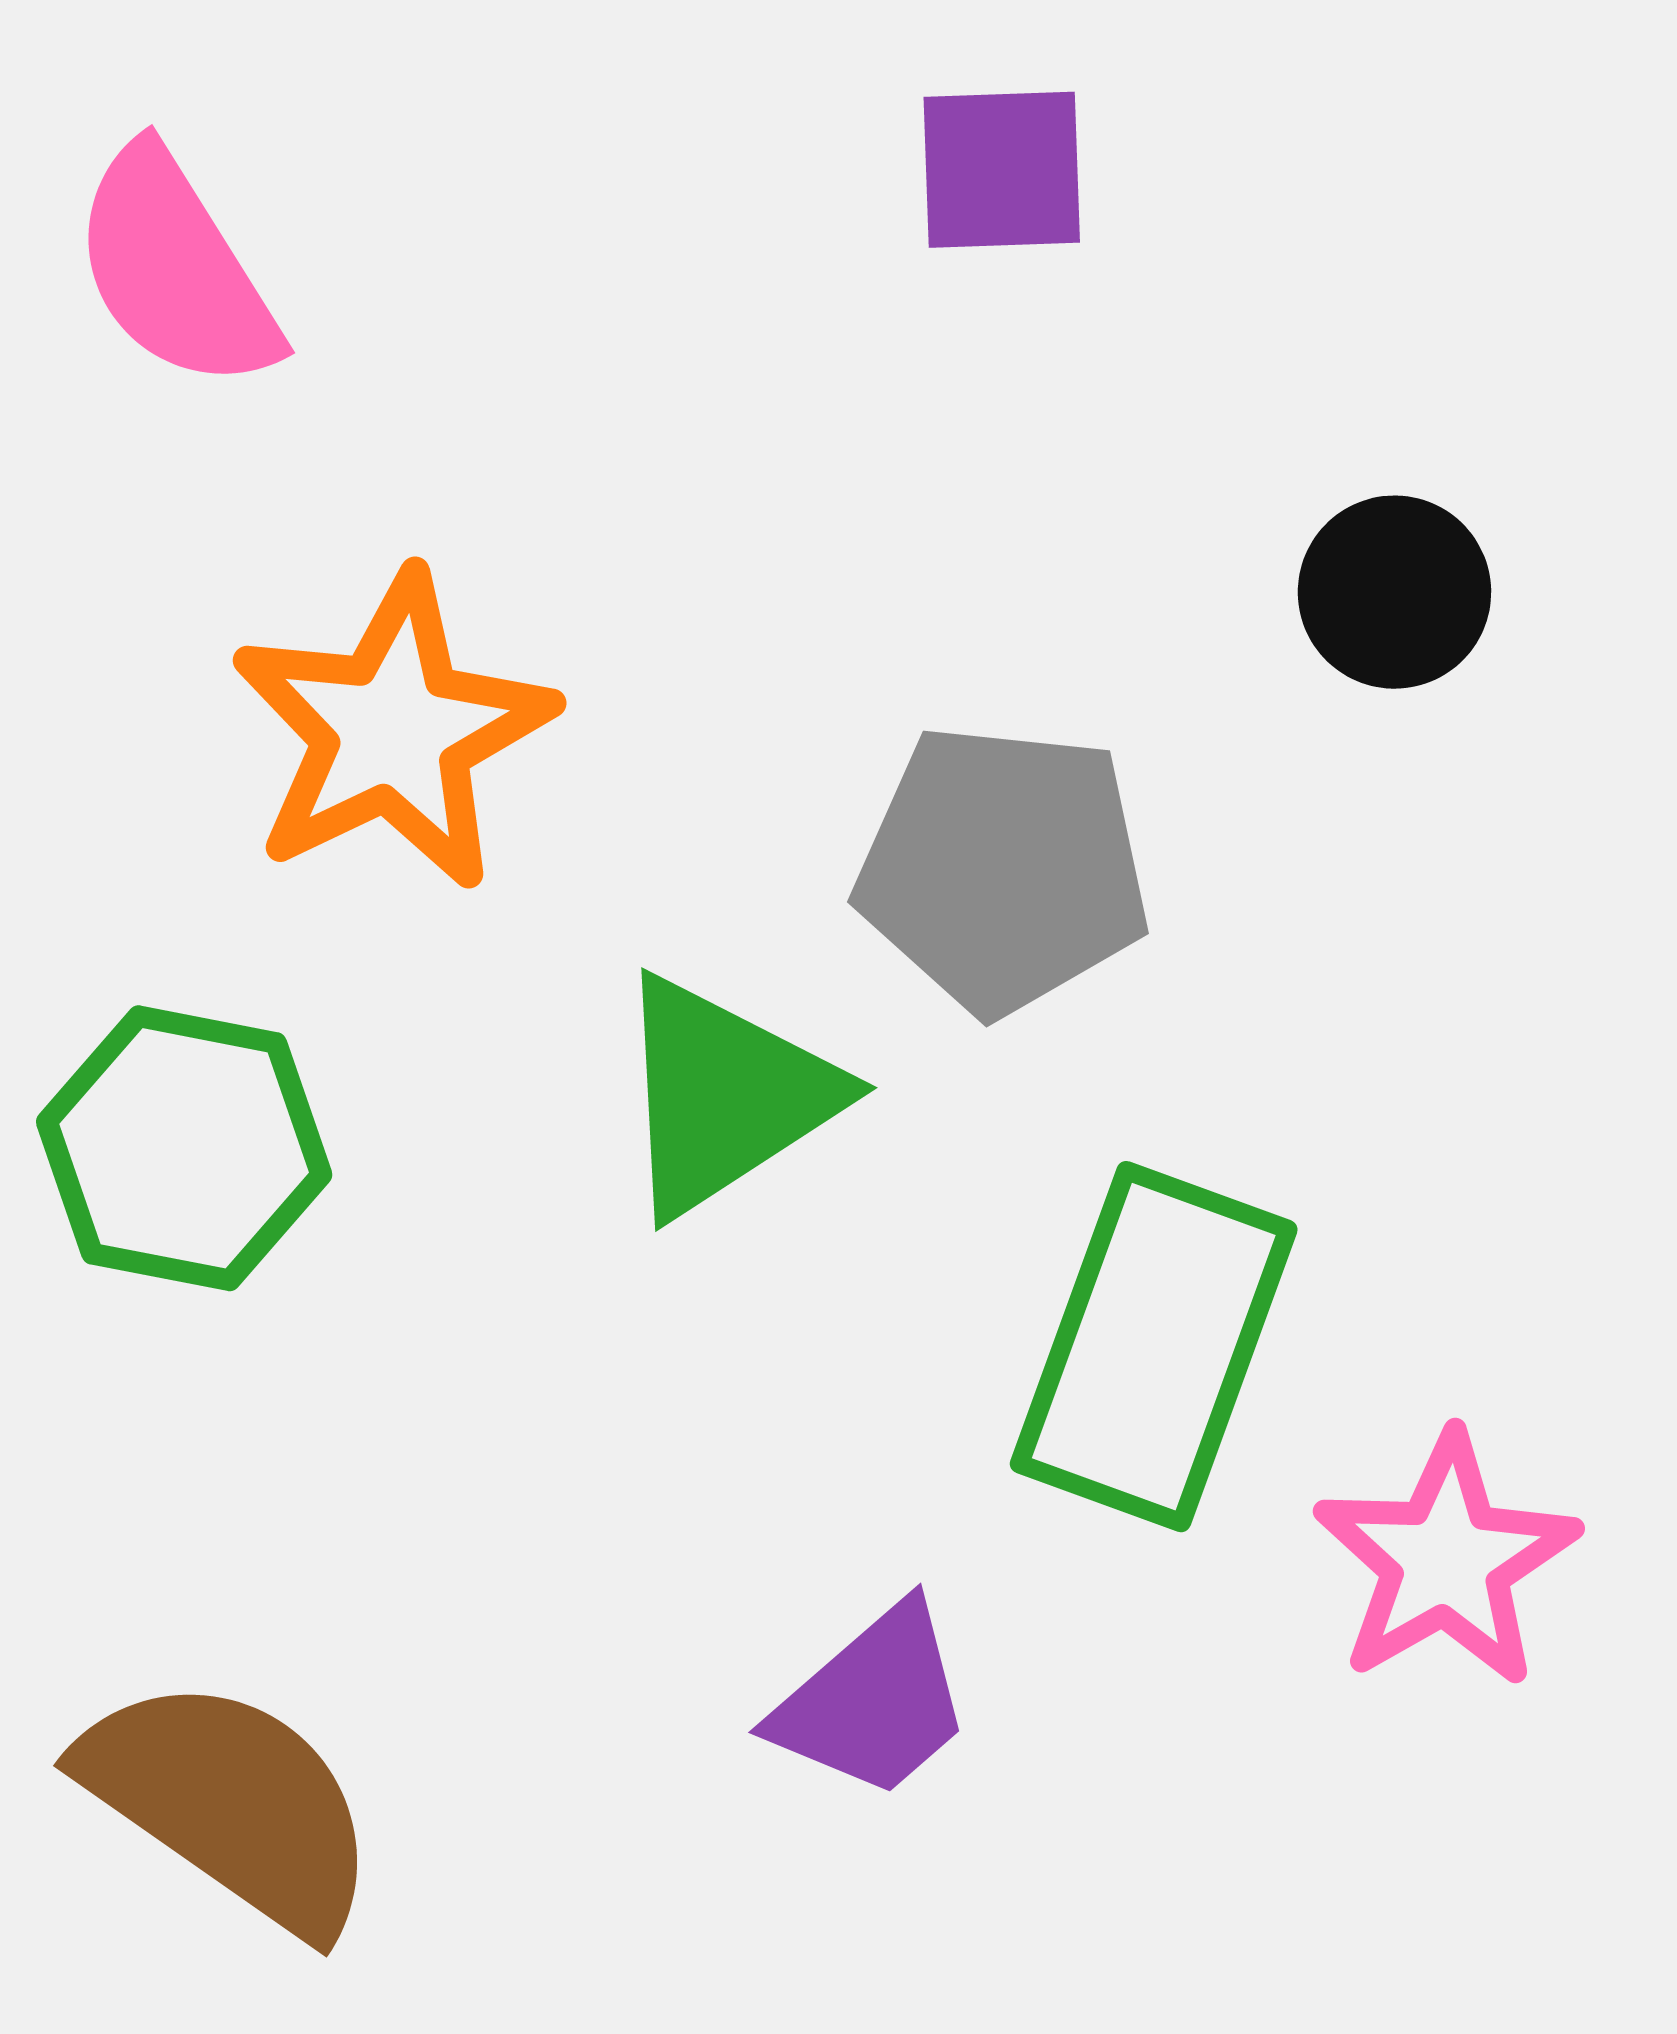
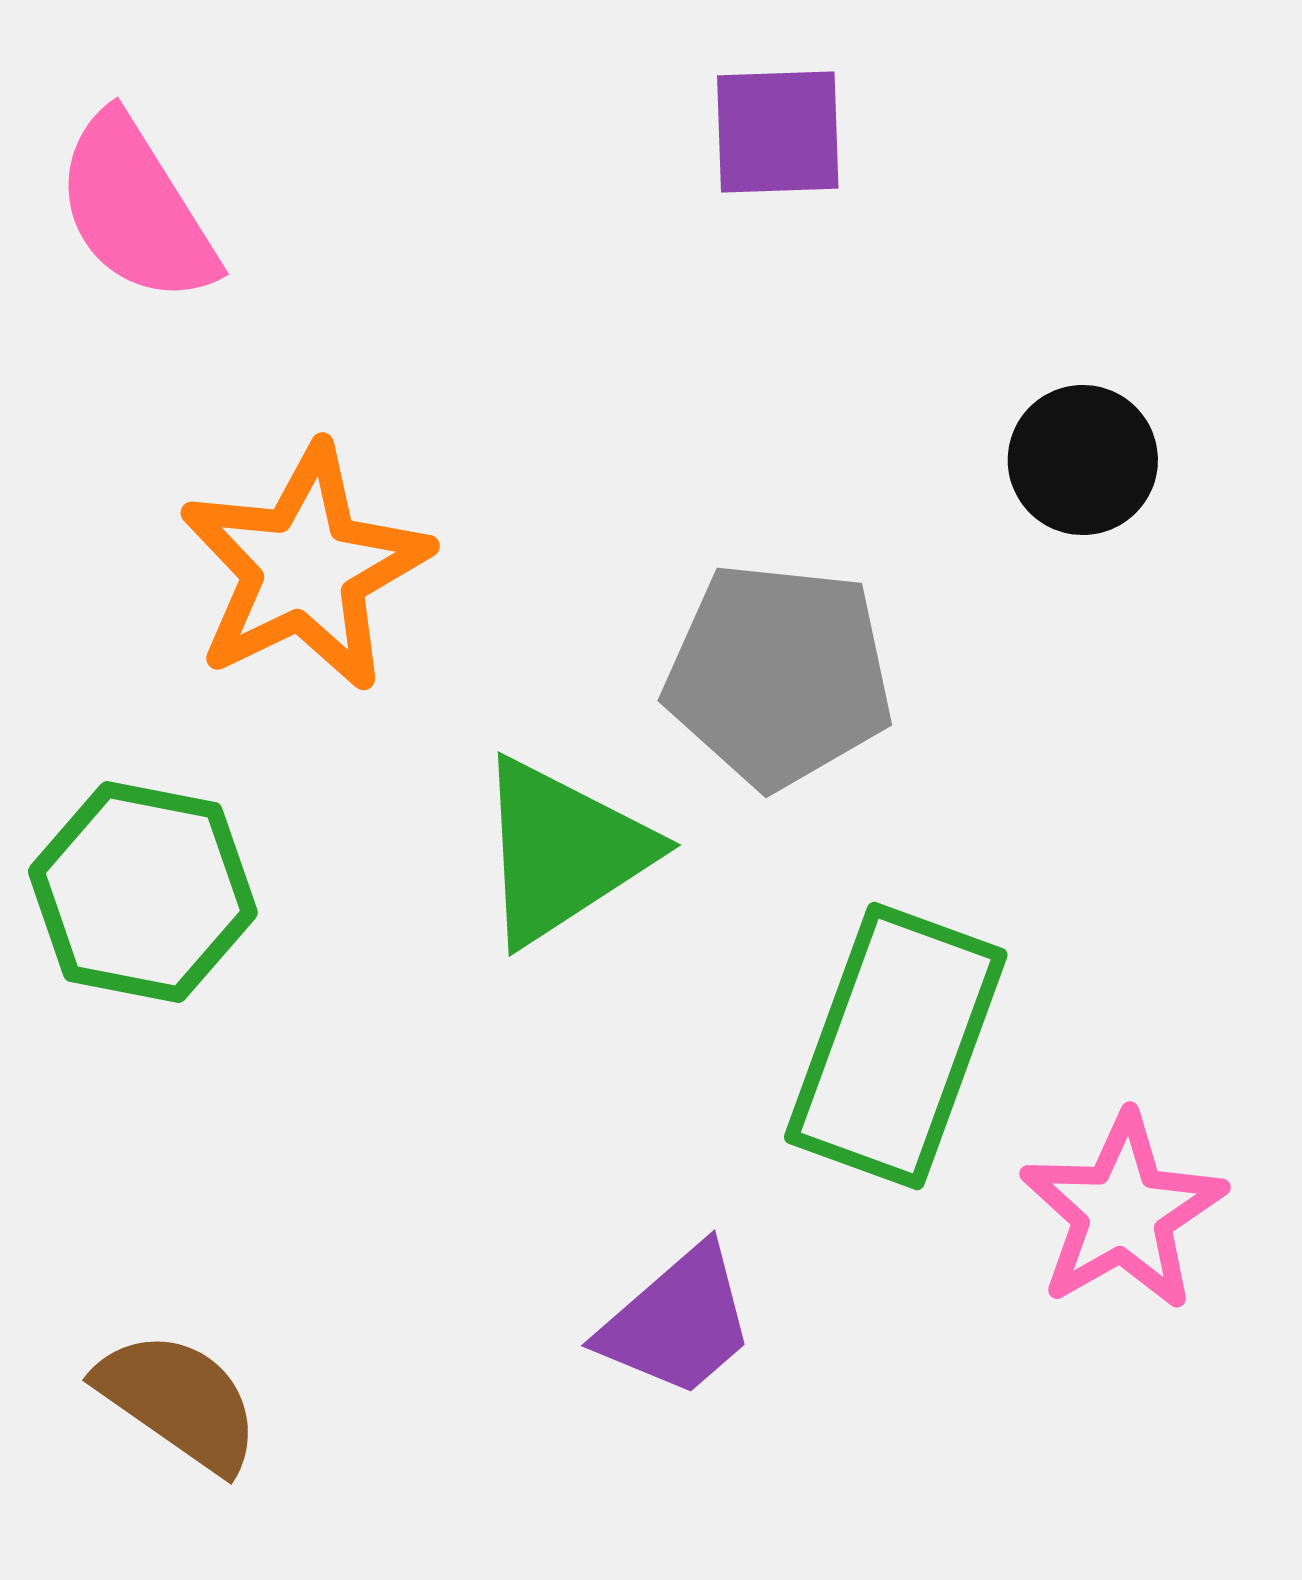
brown semicircle: (230, 1804) -> (179, 1401), size x0.7

